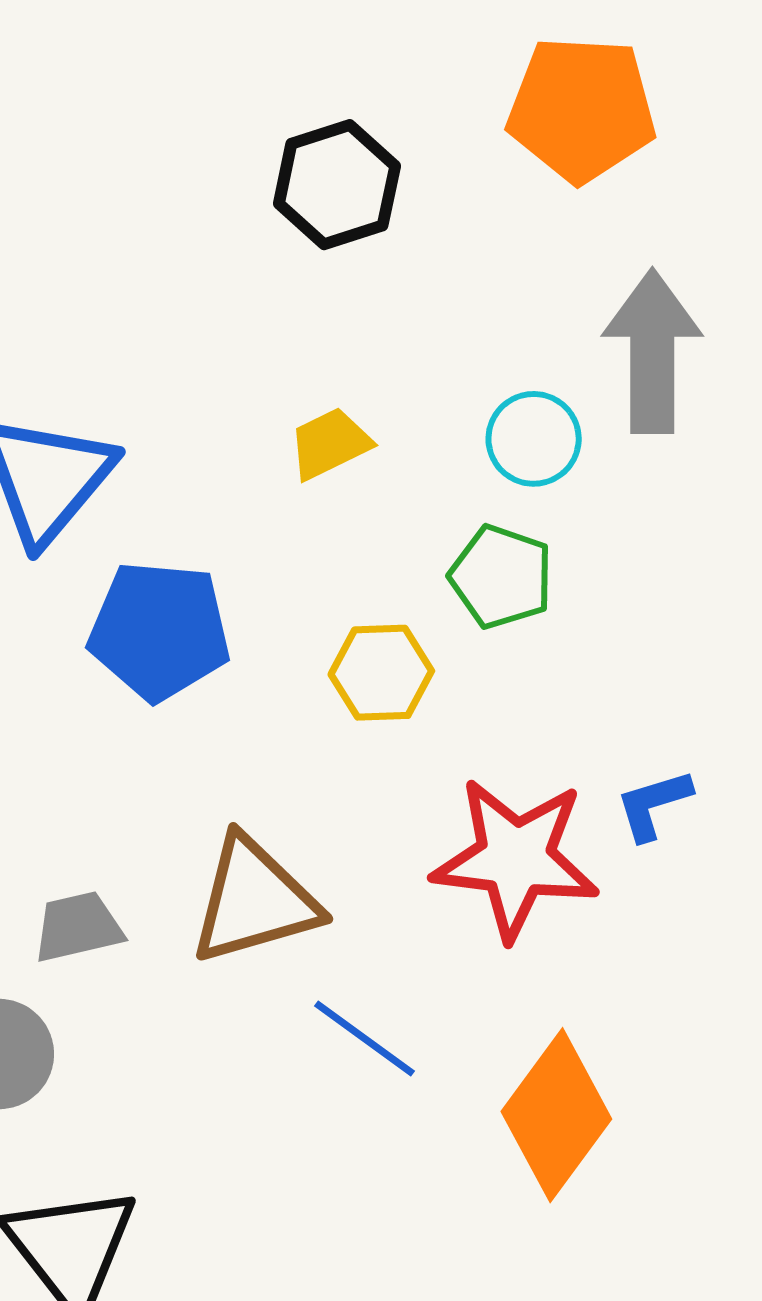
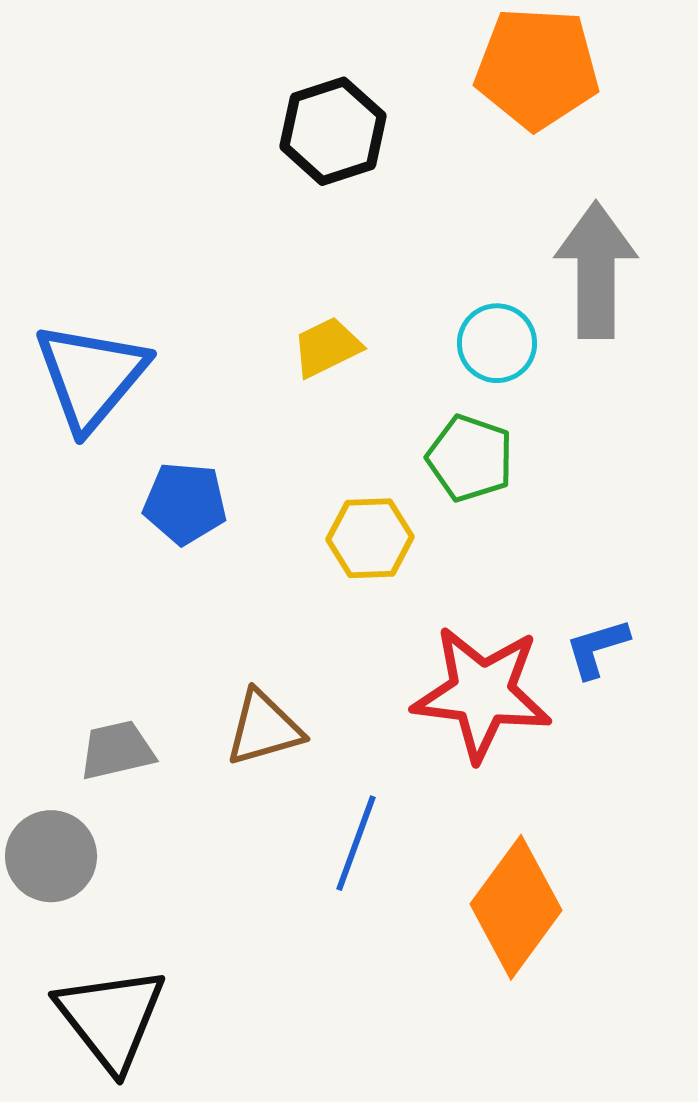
blue pentagon: (159, 631) -> (185, 503), size x0.7
brown triangle: (254, 901) -> (264, 728), size x0.7
blue line: (365, 1038) -> (356, 843), turned 74

